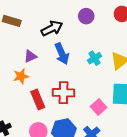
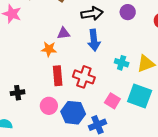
cyan cross: (94, 58) -> (122, 63), moved, turned 32
pink square: (99, 107) -> (112, 101), turned -35

